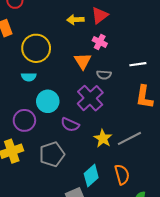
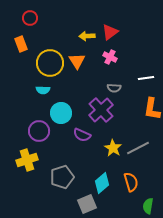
orange triangle: (83, 61) -> (77, 61), moved
gray pentagon: (52, 154) -> (62, 177), moved

